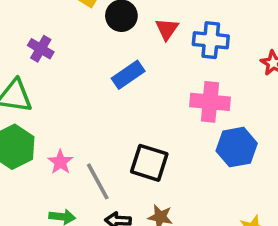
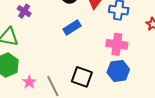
blue hexagon: (237, 147) -> (118, 71), moved
pink star: (60, 162) -> (29, 82), moved

